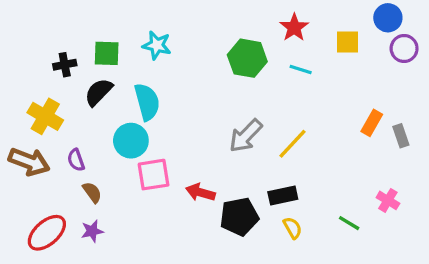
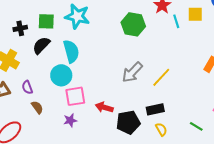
cyan star: (157, 45) -> (77, 16), size x1.4
cyan line: (301, 69) -> (176, 21), moved, turned 56
purple star: (92, 231) -> (70, 120), moved

